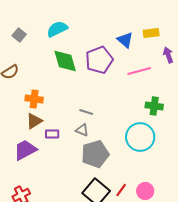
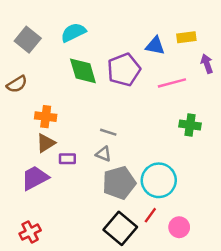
gray square: (19, 35) -> (28, 40), size x1.5
blue triangle: (125, 40) -> (155, 46), turned -30
cyan circle: (140, 137) -> (159, 180), moved
red line: (121, 190) -> (150, 215), moved

